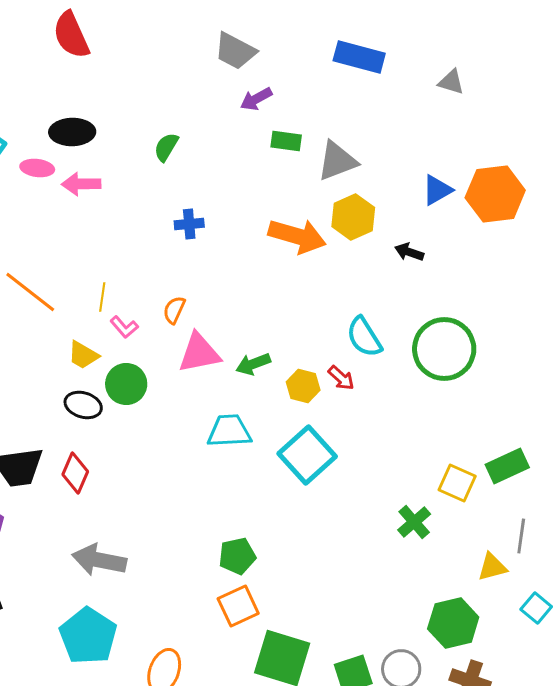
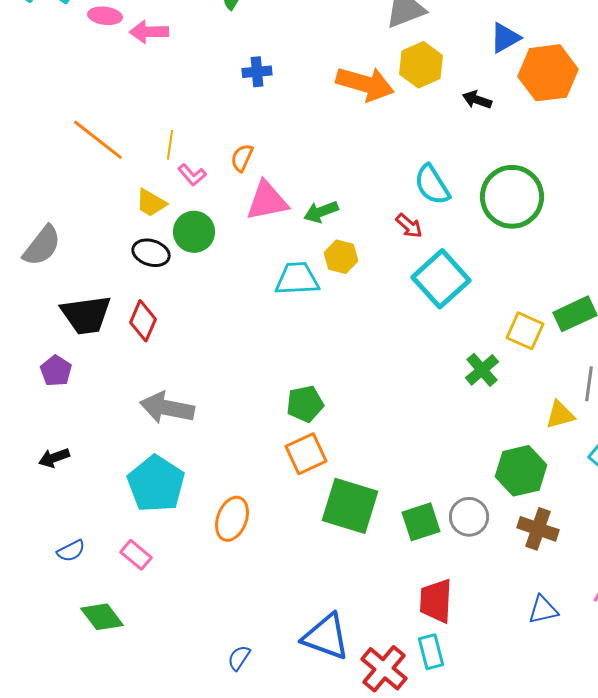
orange hexagon: (495, 194) -> (548, 73), moved
yellow hexagon: (303, 386) -> (341, 257), moved
cyan square: (307, 455) -> (441, 279), moved

